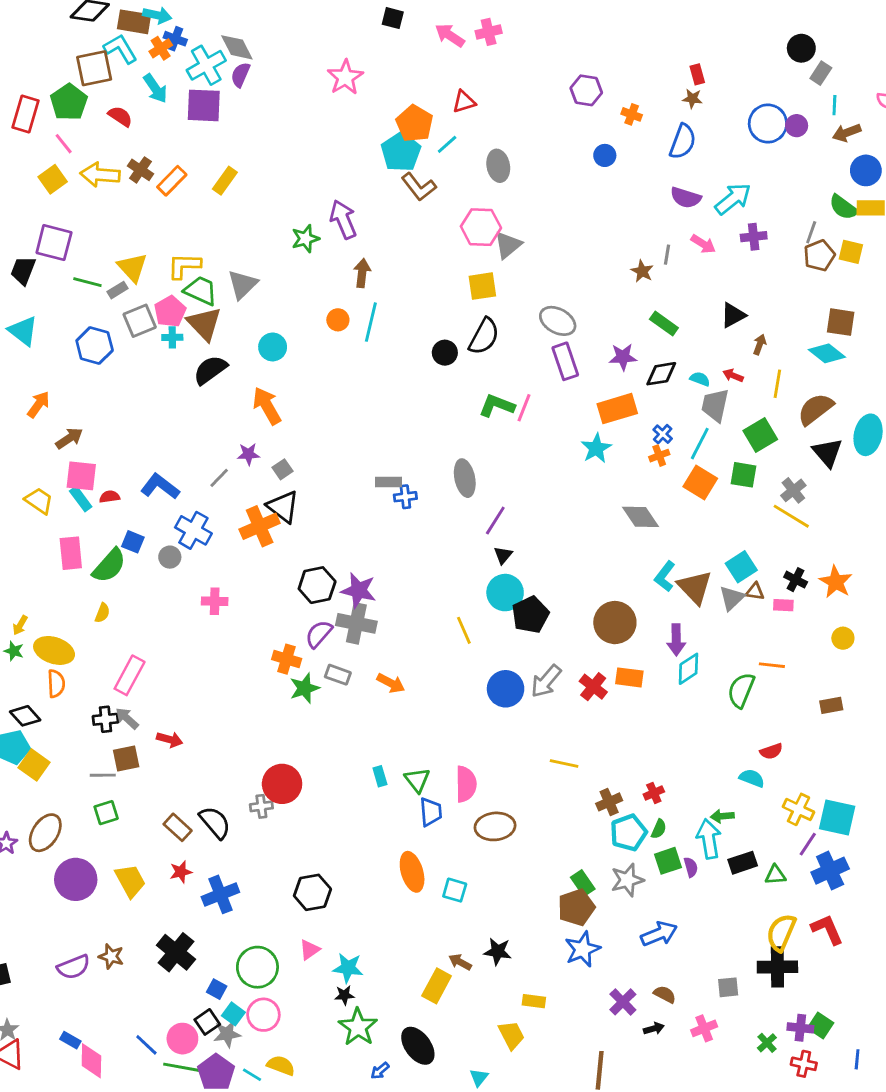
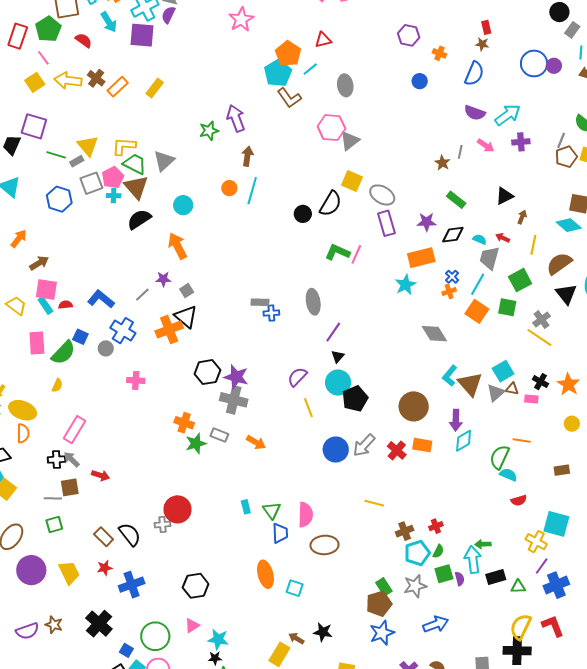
yellow square: (482, 286) -> (352, 181), moved, turned 30
purple semicircle: (319, 634) -> (297, 377), moved
cyan semicircle: (752, 778) -> (508, 475), moved
cyan square: (837, 818) -> (556, 524), moved

